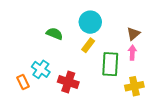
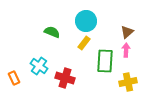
orange rectangle: (23, 82) -> (14, 78), moved

